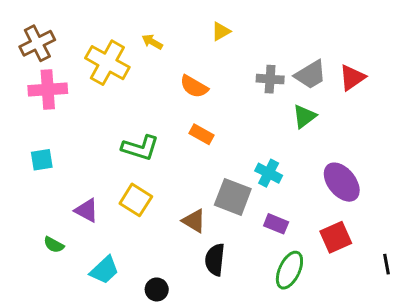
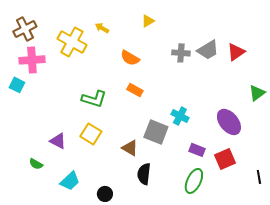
green triangle: (304, 116) -> (257, 93), moved
cyan square: (42, 160) -> (17, 85), moved, turned 35
purple rectangle: (276, 224) -> (197, 150), moved

